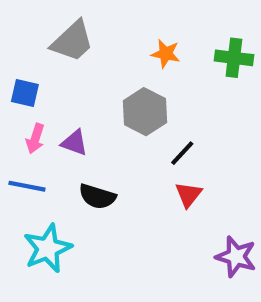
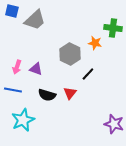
orange star: (166, 54) -> (95, 43), moved
blue square: (25, 93) -> (12, 11), moved
red triangle: (188, 194) -> (70, 93), moved

